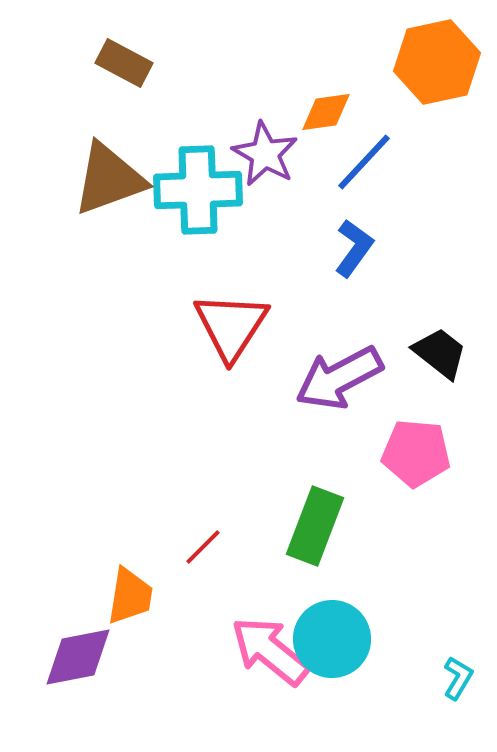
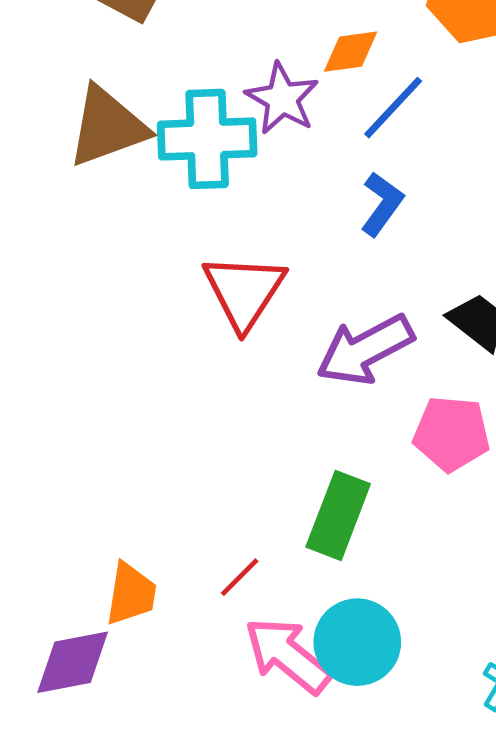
red line: (203, 547) -> (240, 577), moved

